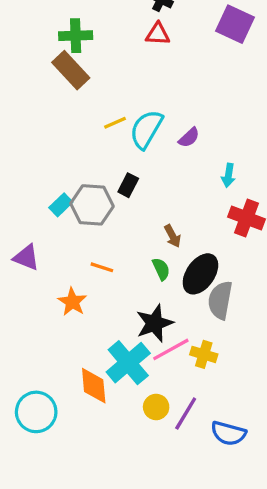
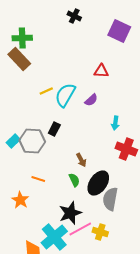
red triangle: (158, 34) -> (101, 71), moved

